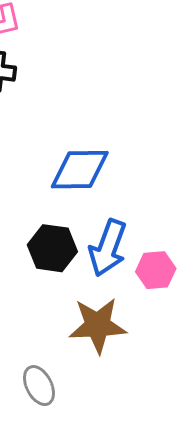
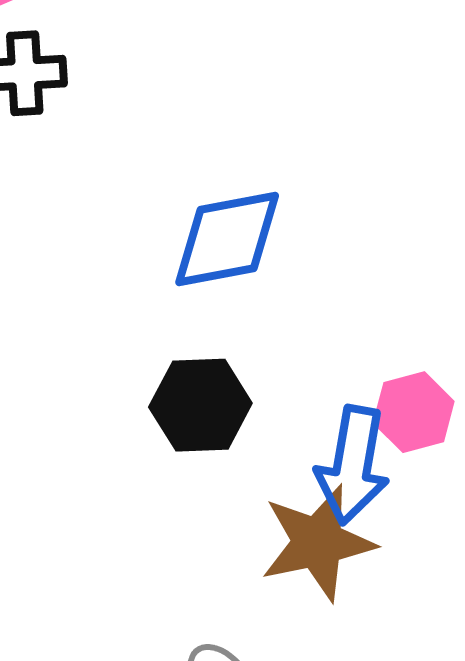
blue arrow: (108, 248) -> (353, 465), moved

